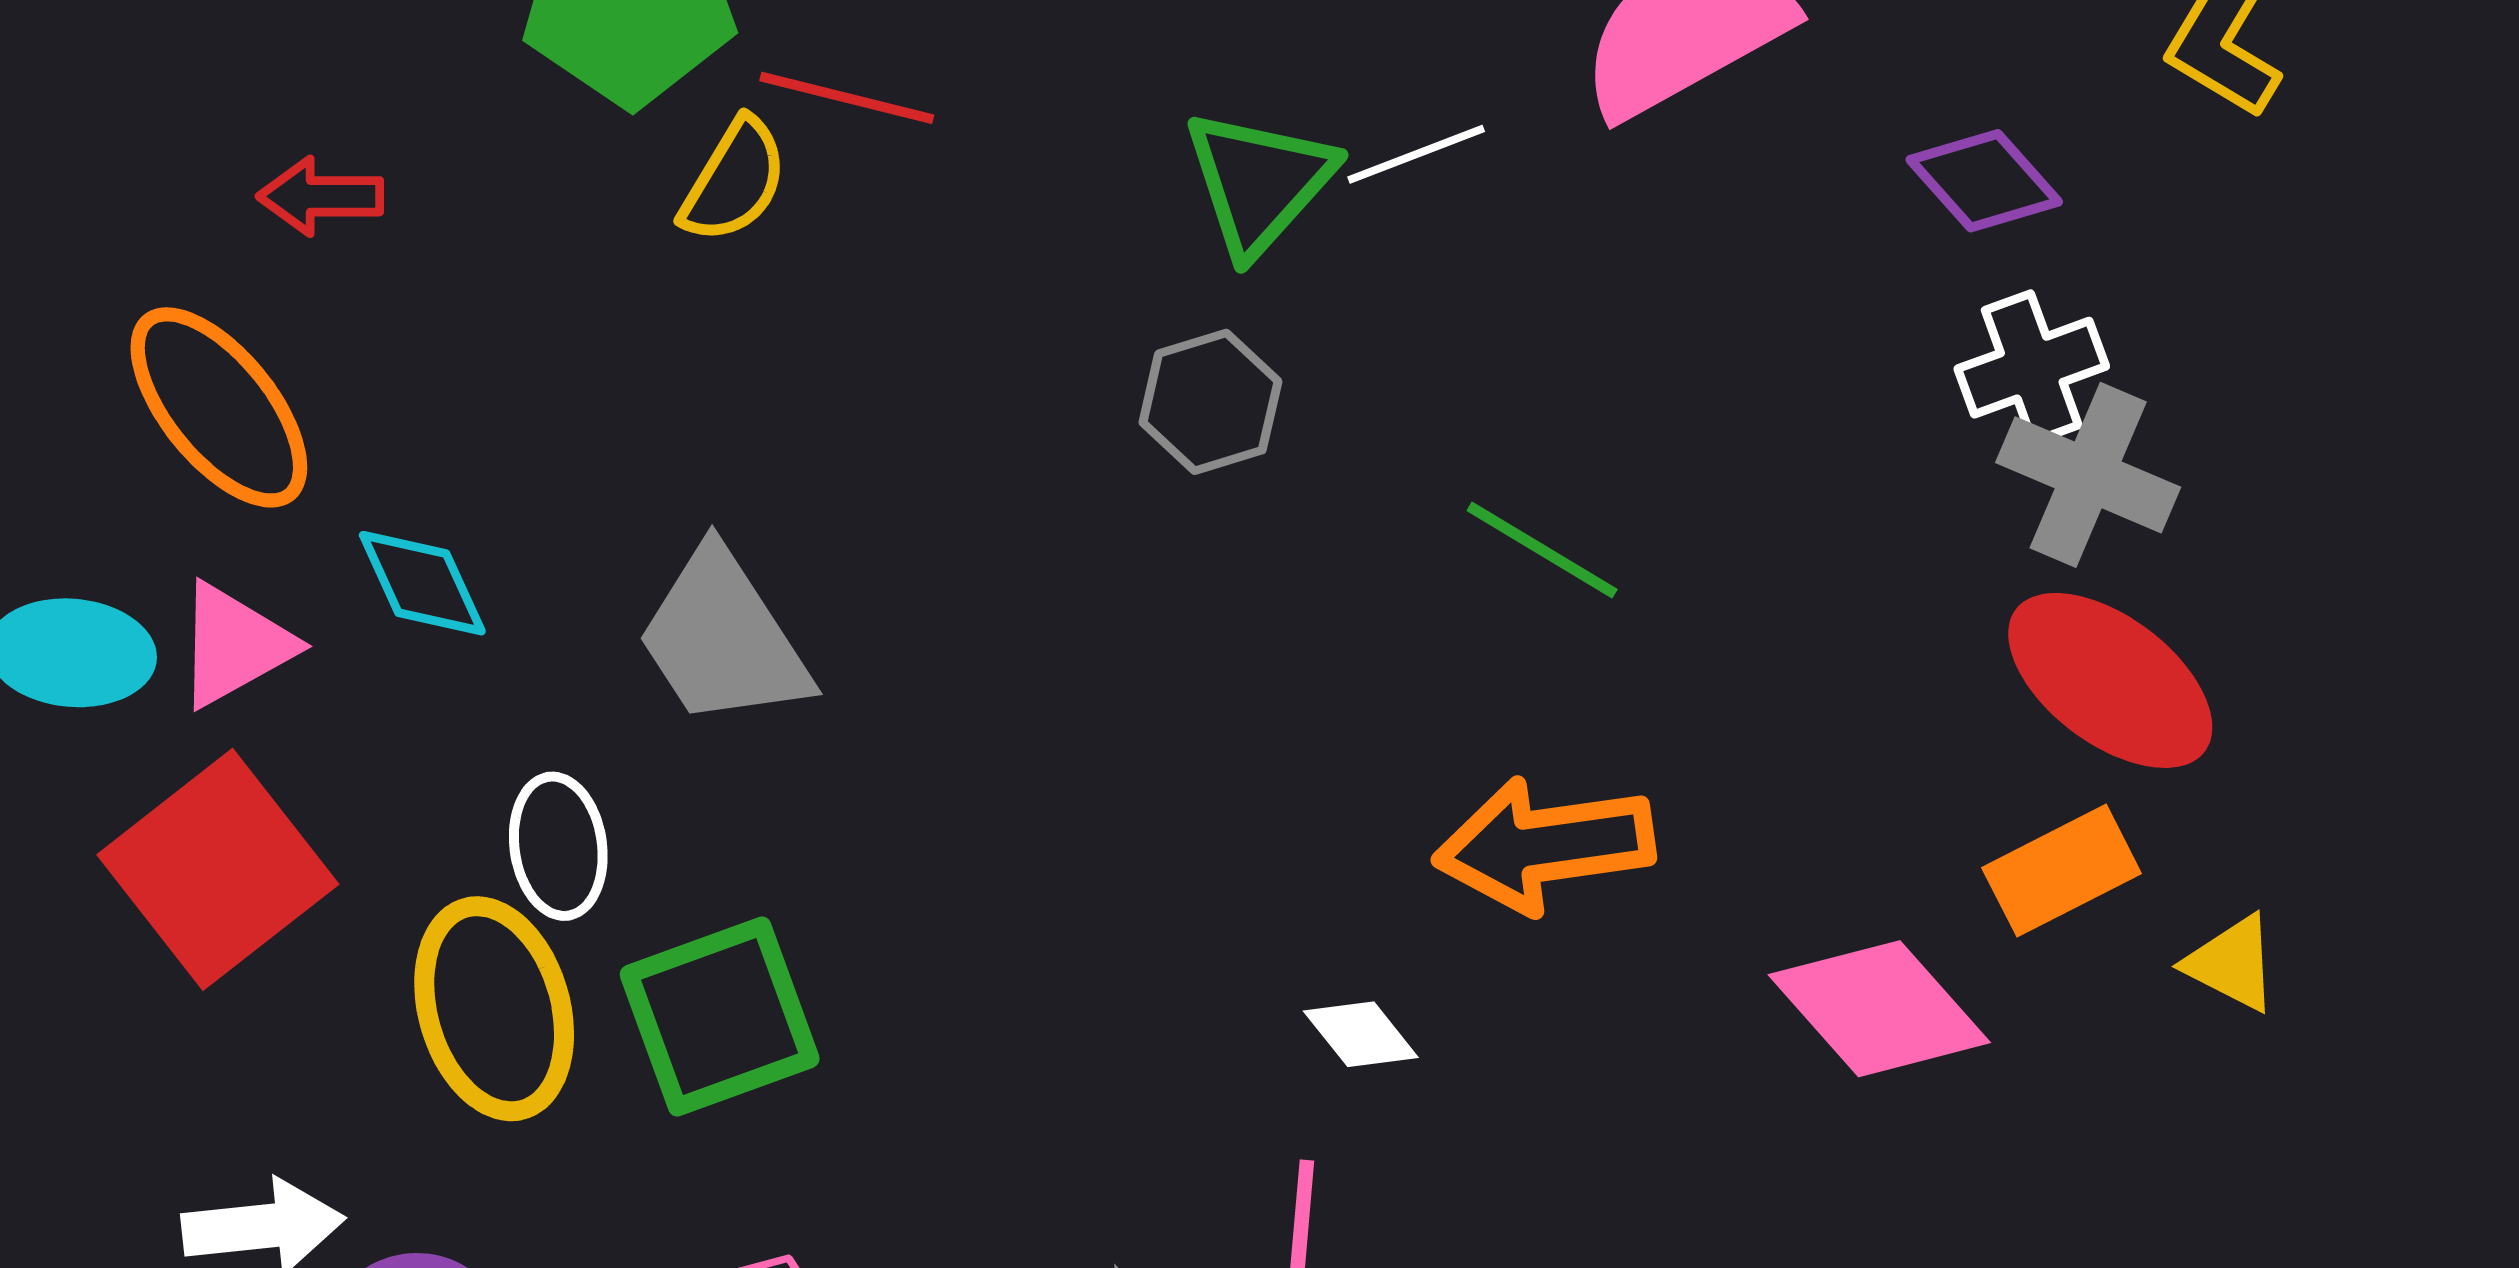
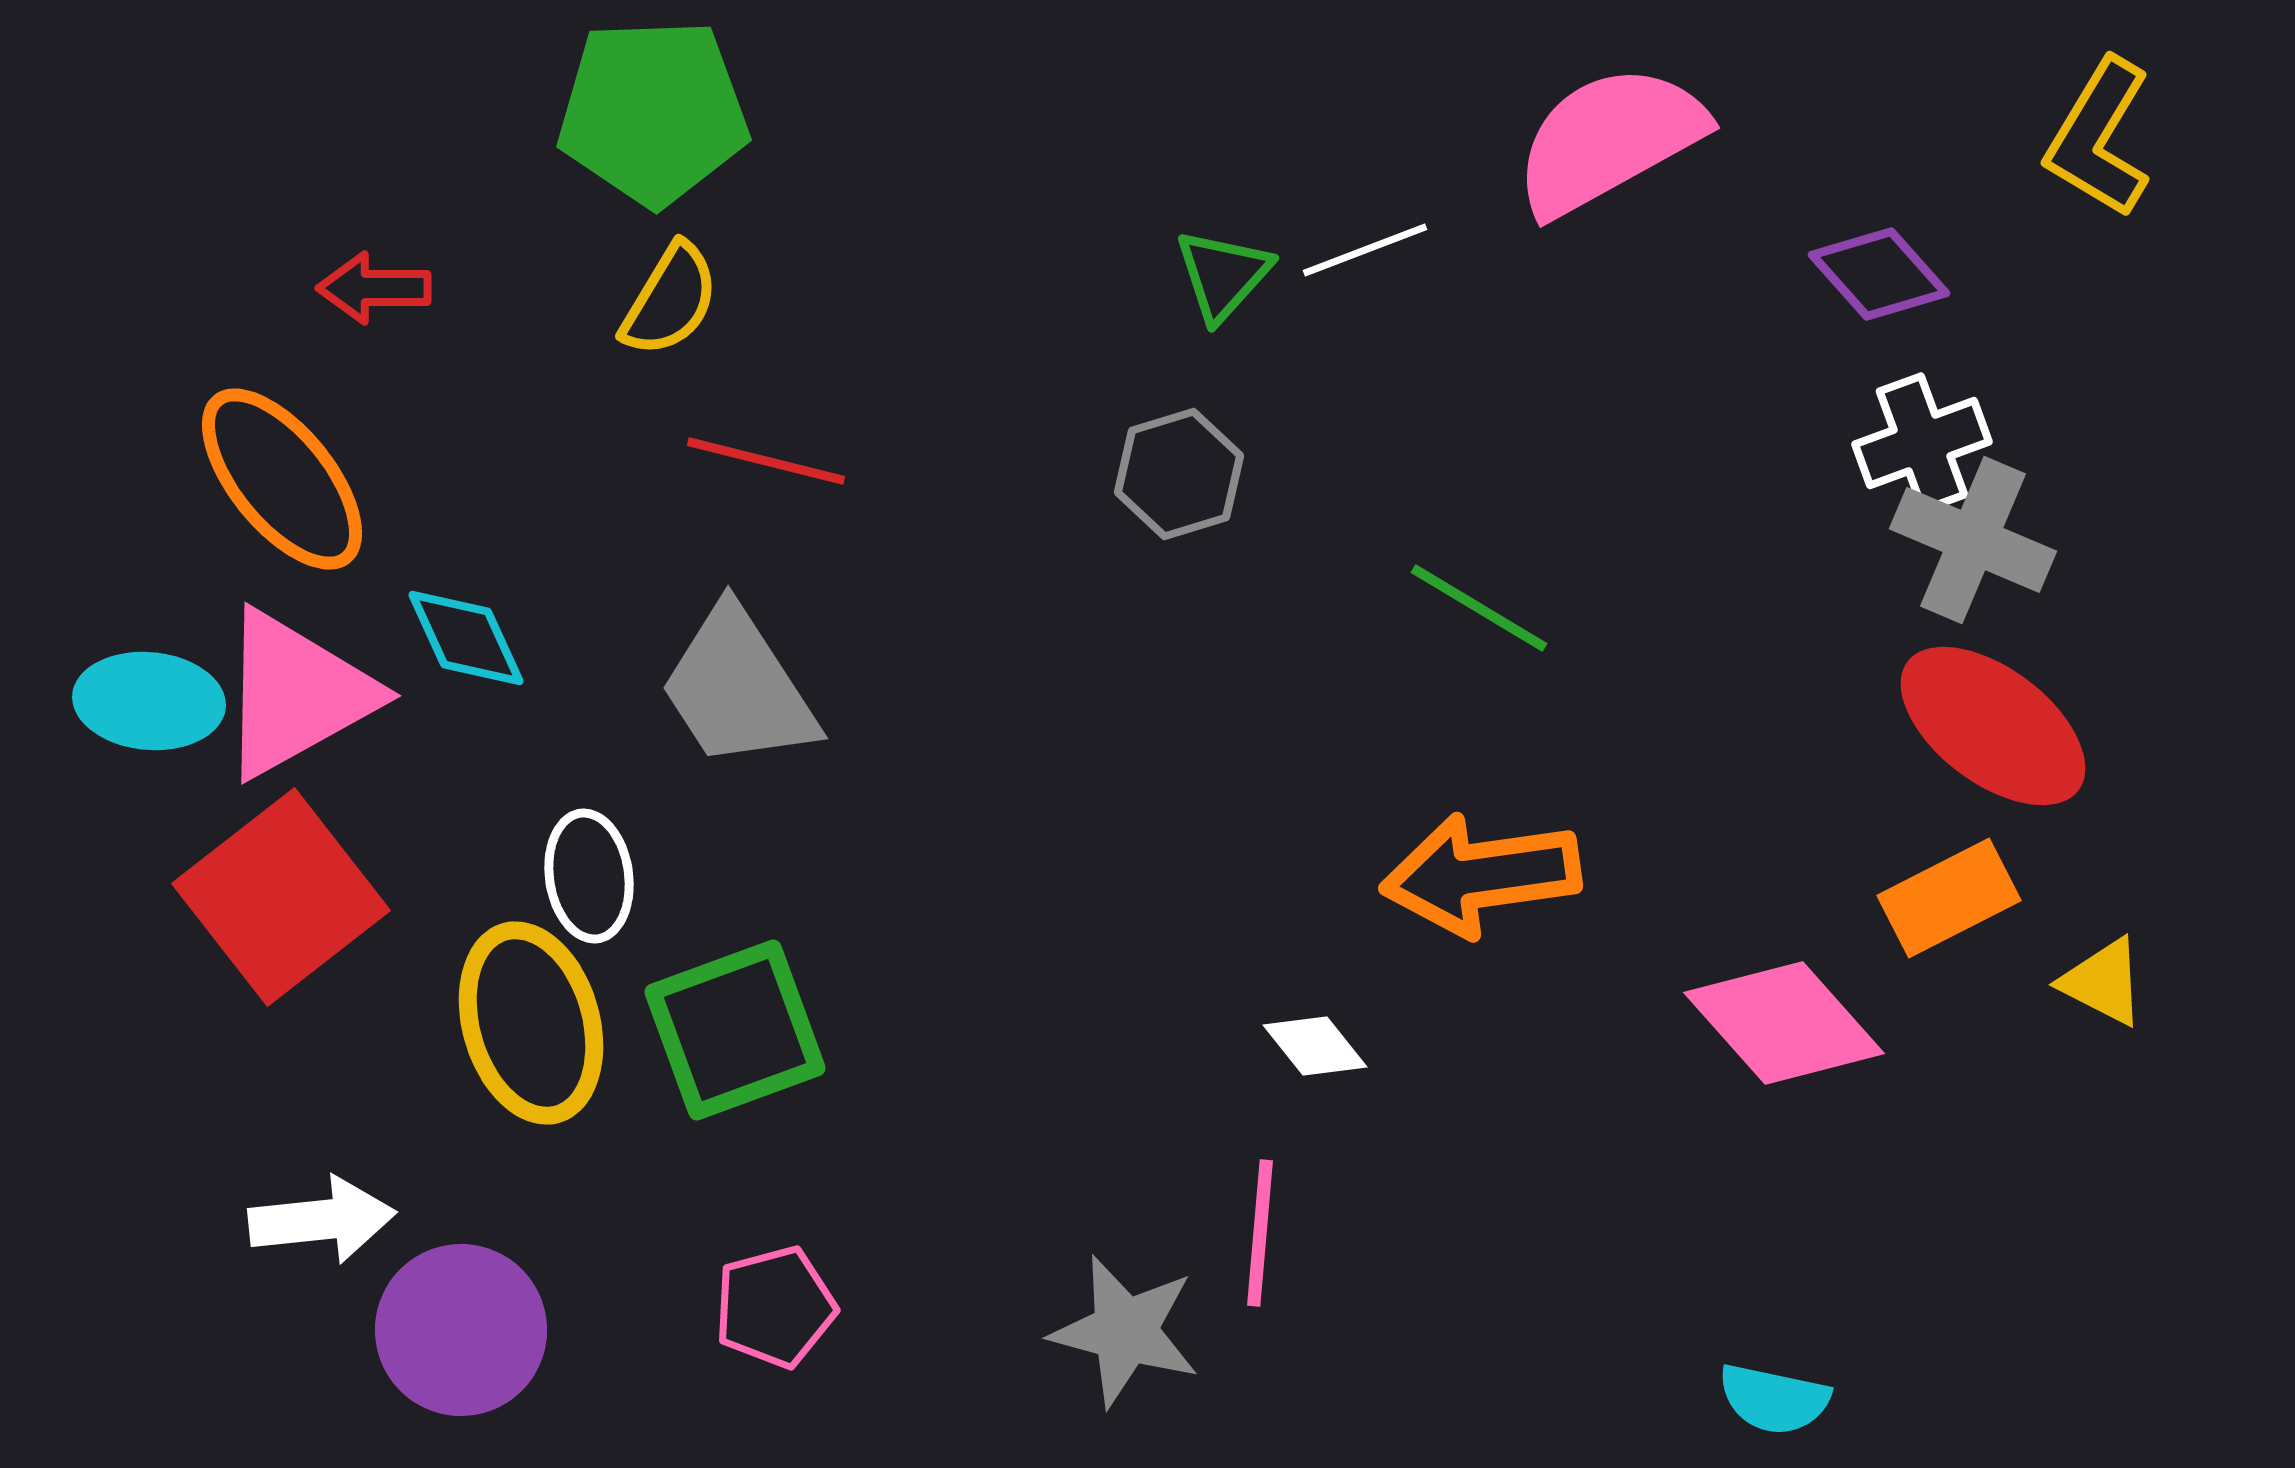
red line: (847, 98) -> (766, 461), moved
yellow semicircle: (734, 181) -> (670, 300), moved
green triangle: (1259, 182) -> (1223, 275), size x0.7
pink triangle: (234, 645) -> (296, 694), size x1.5

